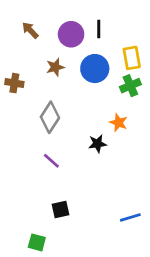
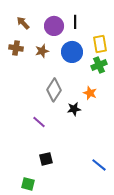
brown cross: (14, 83) -> (16, 48), moved
gray diamond: (50, 117) -> (54, 90), moved
blue line: (130, 217) -> (99, 165), turned 56

